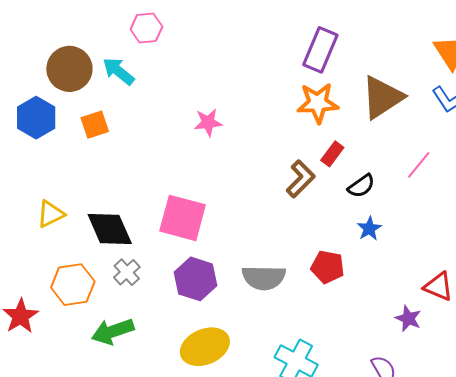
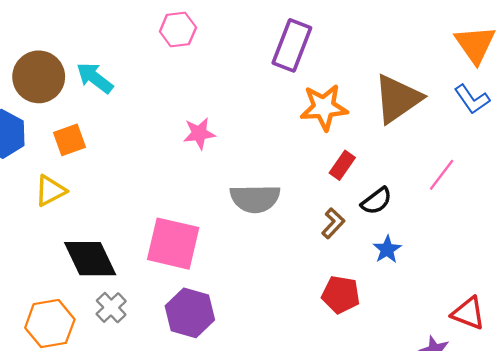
pink hexagon: (146, 28) -> (178, 30), moved
purple rectangle: (320, 50) -> (292, 45), moved
brown L-shape: (301, 179) -> (333, 223), moved, size x0.7
yellow triangle: (51, 214) -> (50, 191), moved
gray semicircle: (264, 278) -> (255, 199), moved

